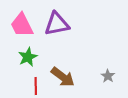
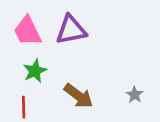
red line: (36, 86) -> (24, 107), moved

